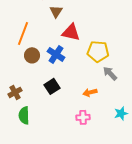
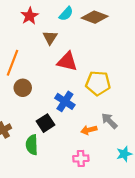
blue cross: (56, 54) -> (65, 101), moved
gray arrow: (110, 73) -> (109, 121), moved
green semicircle: (24, 115) -> (32, 145), moved

